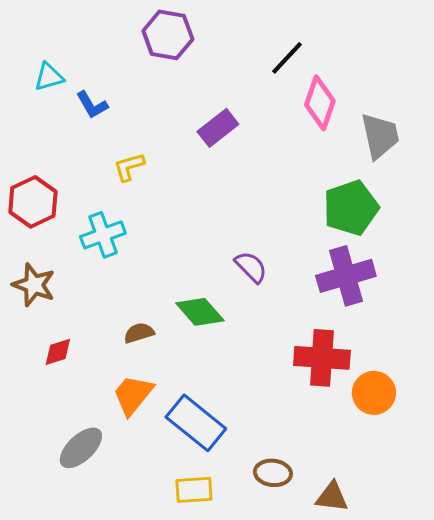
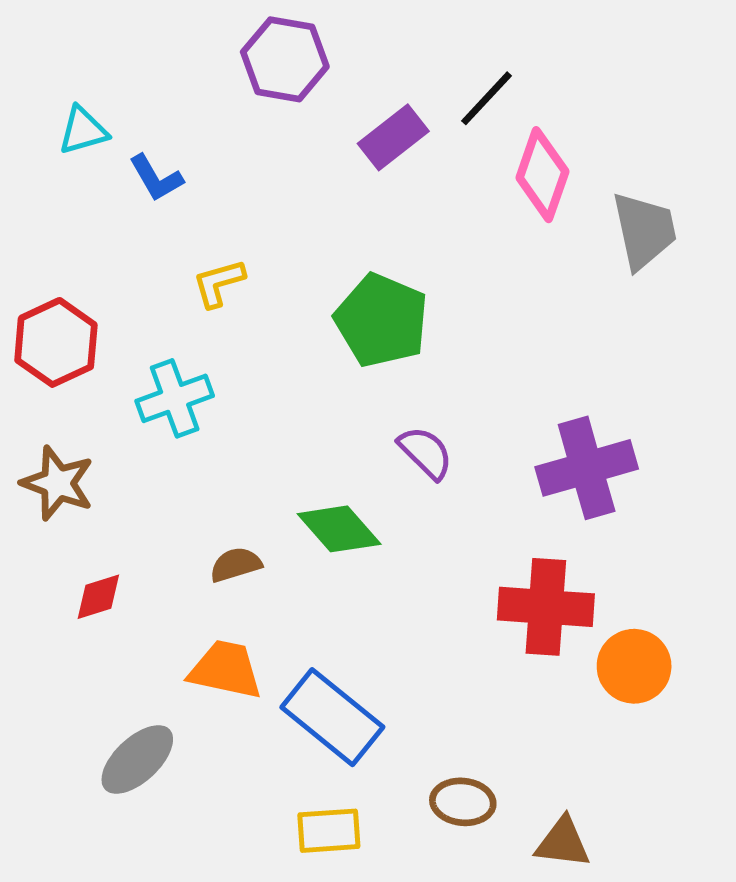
purple rectangle: (218, 128) -> (393, 137), moved
green pentagon: (351, 208) -> (381, 320), moved, turned -30
orange trapezoid: (133, 395) -> (225, 670), turned 63

